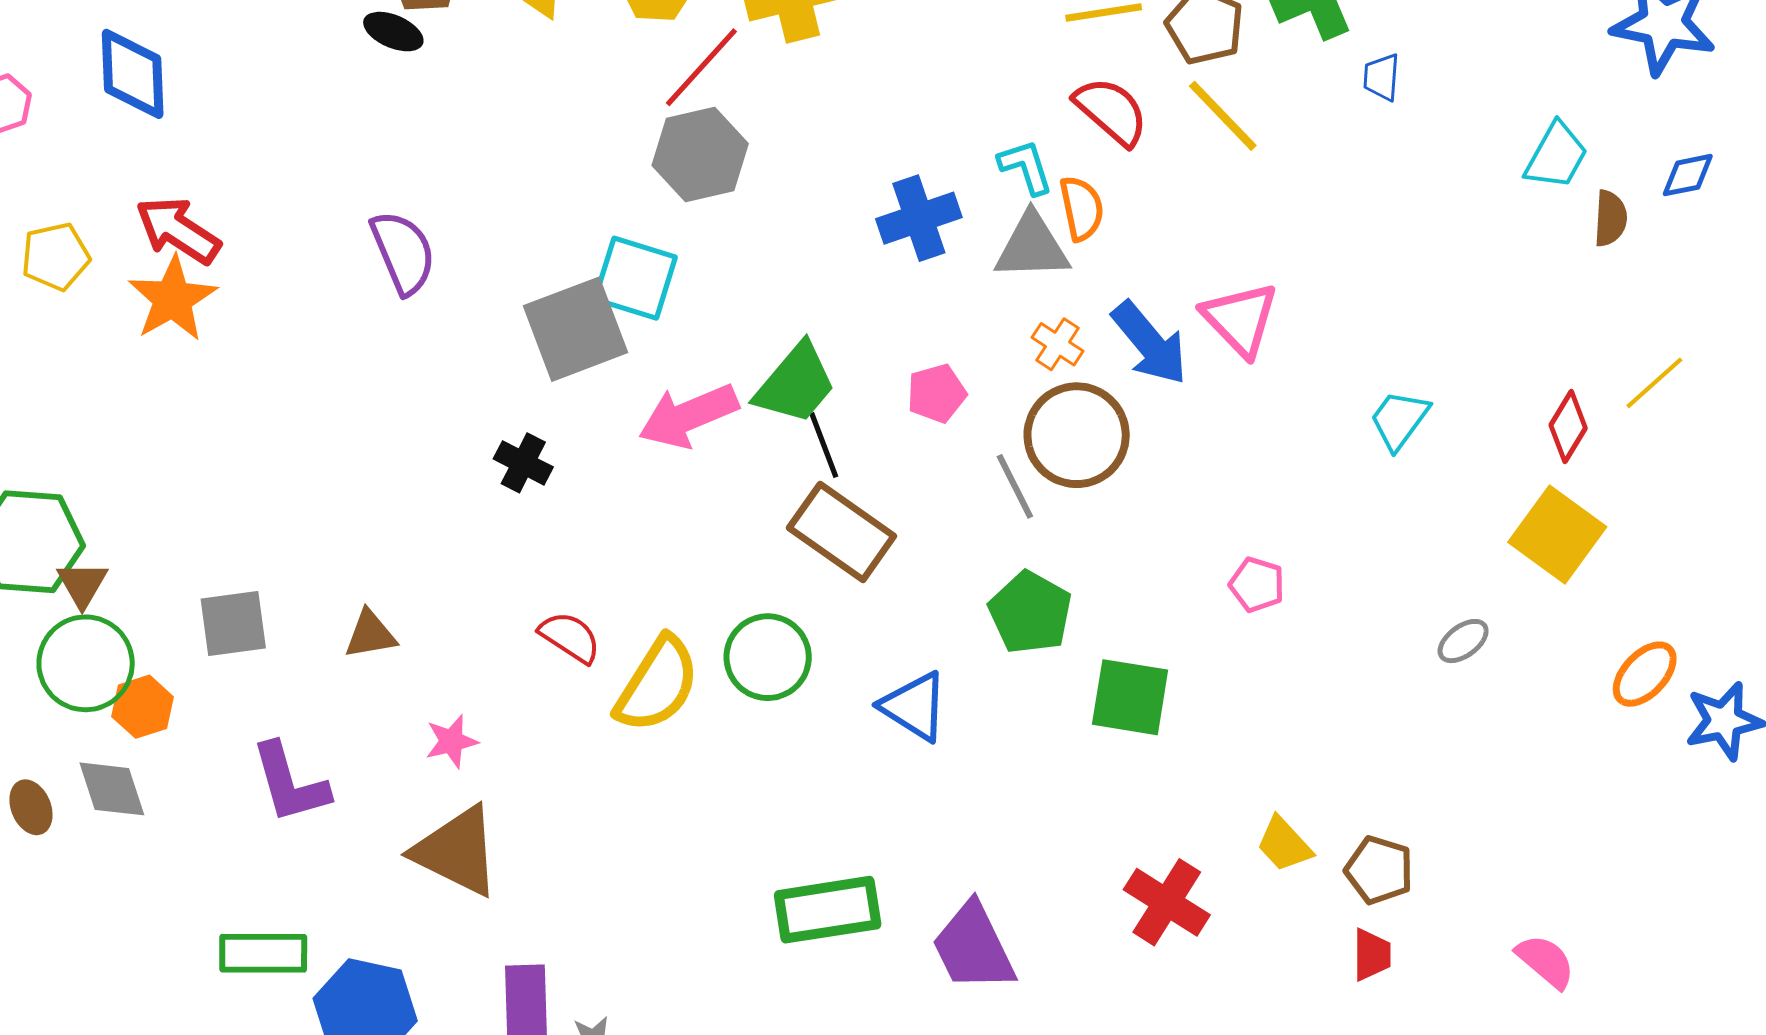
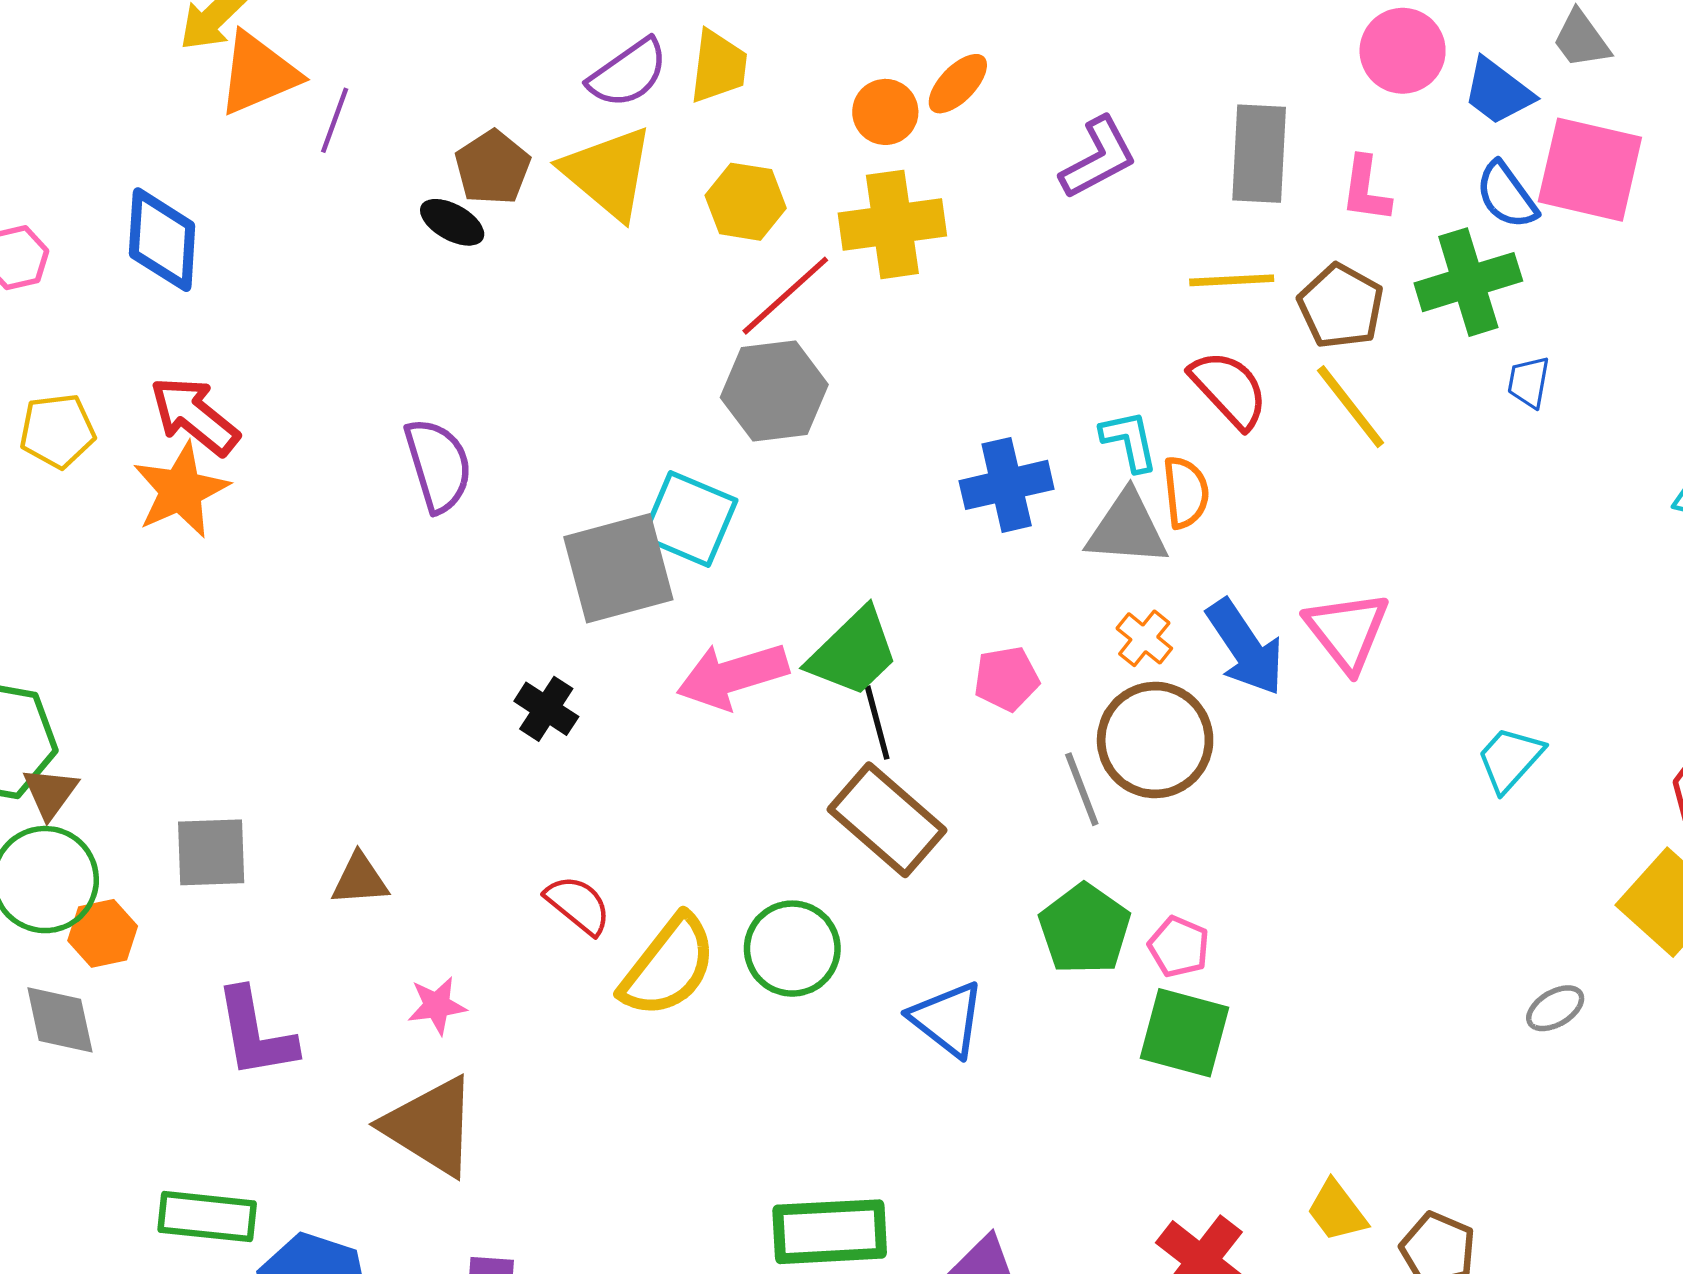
pink pentagon: (1257, 585) -> (1179, 947), moved

